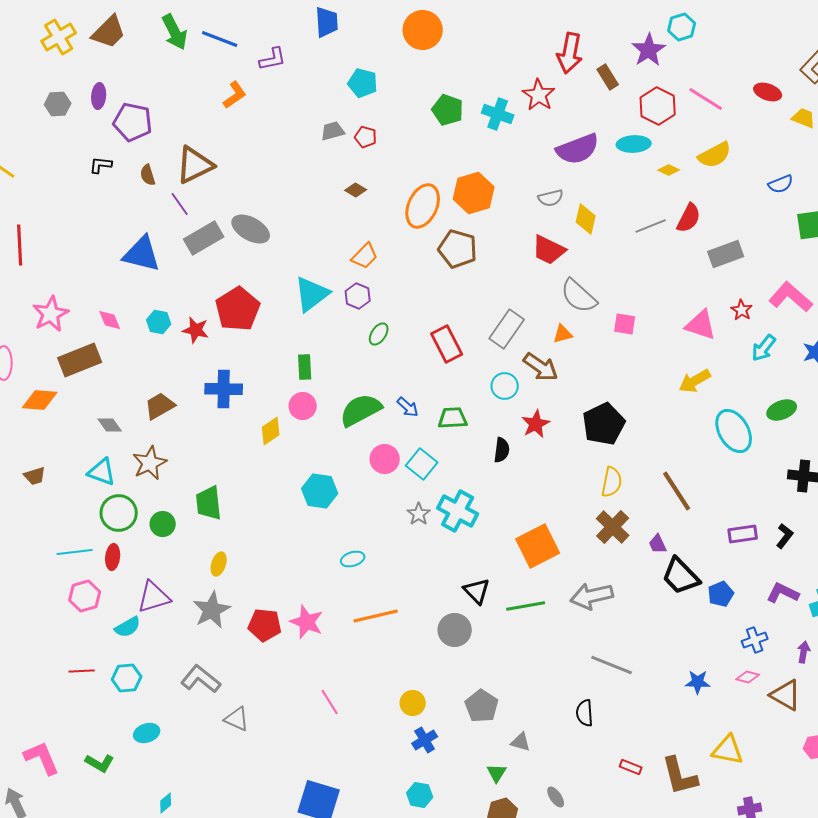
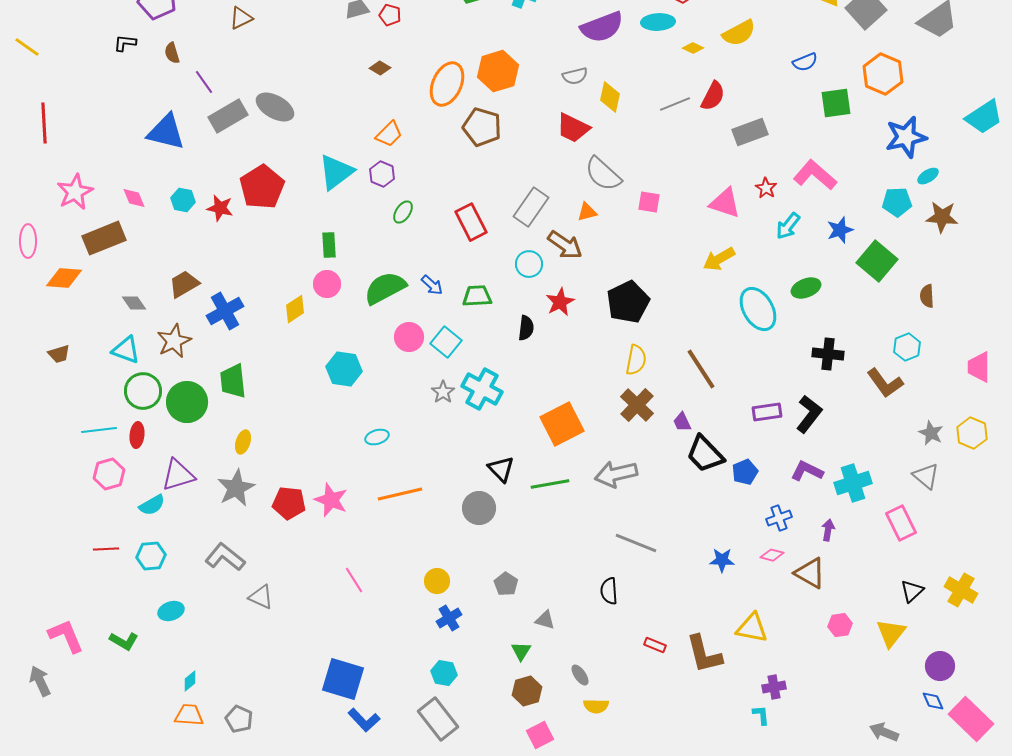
brown triangle: (195, 165) -> (241, 18), moved, size x0.6
blue cross: (224, 389) -> (225, 311), moved, turned -30
green circle: (163, 524) -> (187, 402), size x1.6
black L-shape: (785, 536) -> (809, 414), size x1.5
gray pentagon: (482, 706) -> (506, 584), size x0.7

